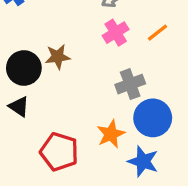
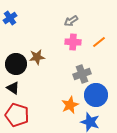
pink cross: (116, 33) -> (73, 42), turned 35
red pentagon: (59, 152) -> (17, 115), moved

